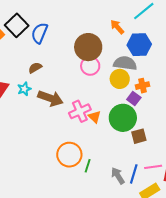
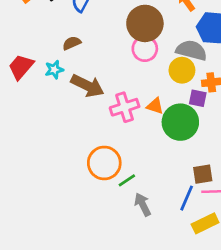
purple square: (134, 99) -> (198, 98), turned -32
orange triangle: (95, 117) -> (155, 106), moved, turned -32
brown square: (139, 136) -> (203, 174), moved
green line: (88, 166) -> (127, 180), turned 32
gray arrow: (118, 176) -> (143, 204), moved

